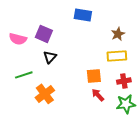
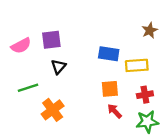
blue rectangle: (83, 15) -> (109, 54), moved
purple square: (44, 34) -> (51, 40), turned -30
brown star: (118, 34) -> (150, 30), moved
pink semicircle: (18, 39) -> (21, 46), turned -42

